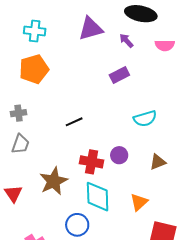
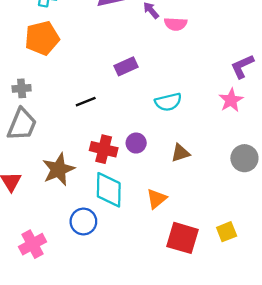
pink semicircle: (165, 45) -> (176, 24), moved
purple rectangle: (119, 75) -> (126, 66), moved
gray trapezoid: (20, 144) -> (22, 124), size x1.4

